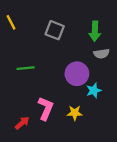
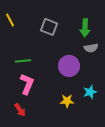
cyan star: (94, 90) -> (90, 92), moved
pink L-shape: (46, 108) -> (27, 84), moved
red arrow: (22, 123) -> (20, 110), turned 96

